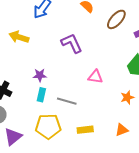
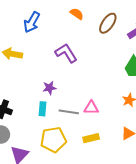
purple star: (40, 75) -> (49, 88), moved
pink triangle: (95, 77) -> (91, 108), moved

